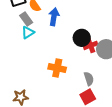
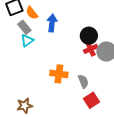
black circle: (82, 38) -> (89, 36), moved
gray semicircle: (89, 79) -> (83, 81), moved

